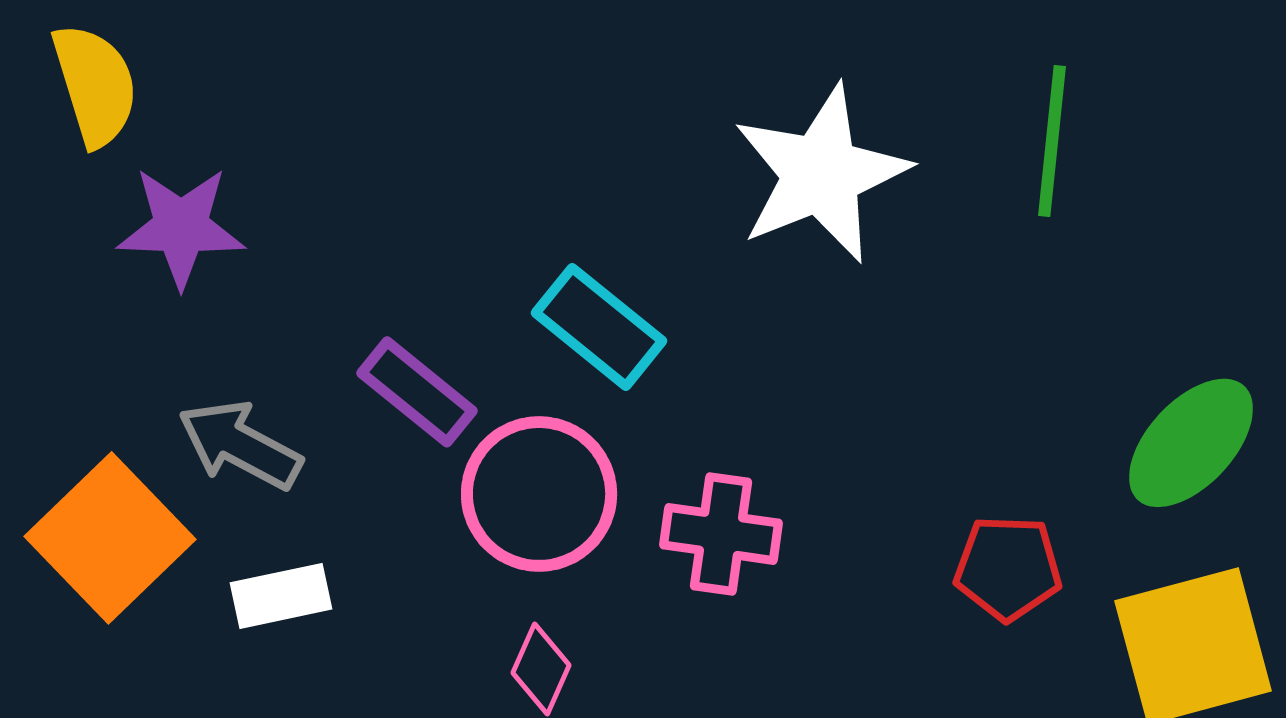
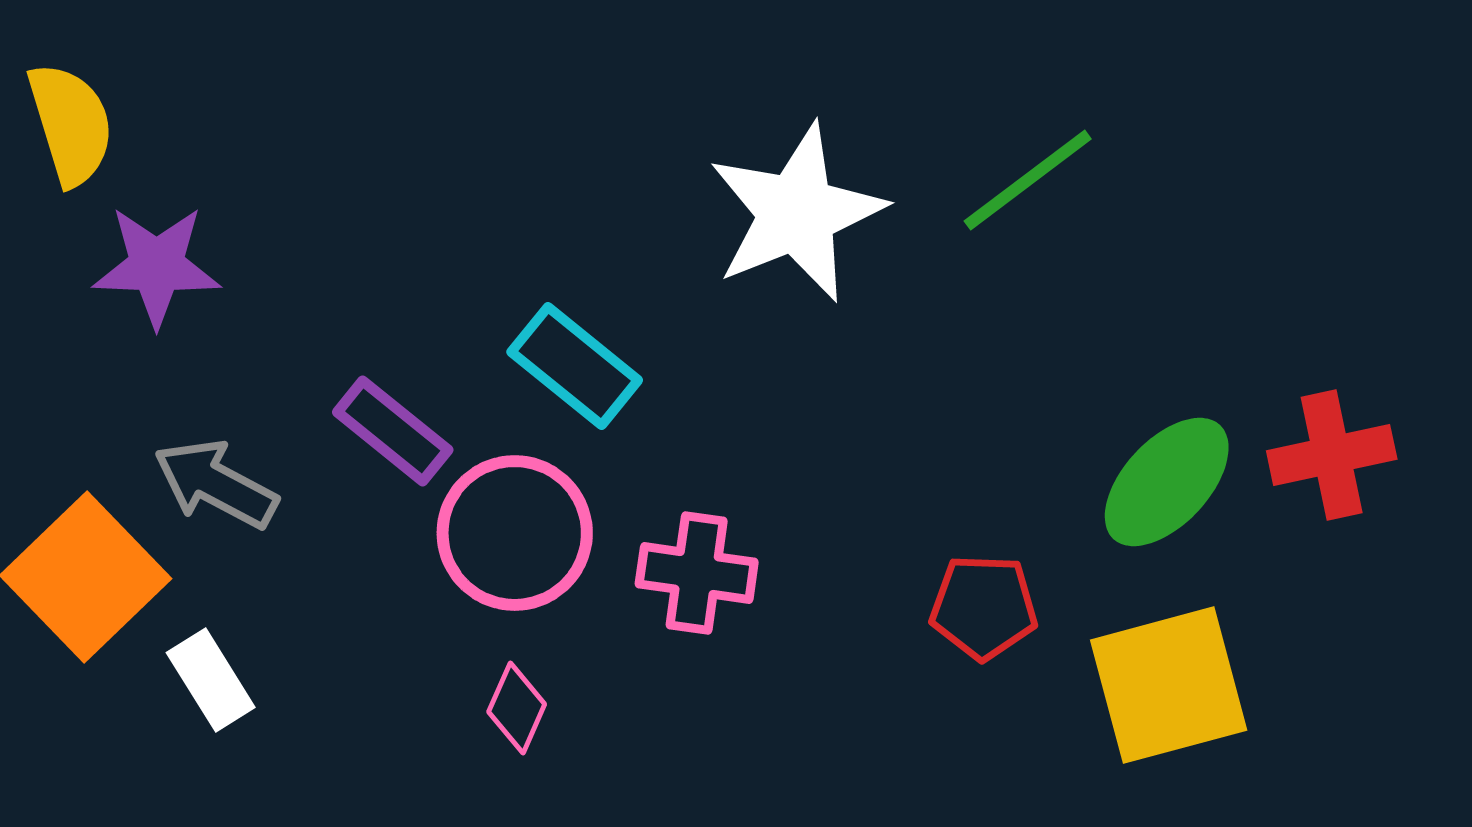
green line: (1052, 141) -> (1028, 180), turned 47
white rectangle: (281, 596) -> (211, 680), moved, turned 70

